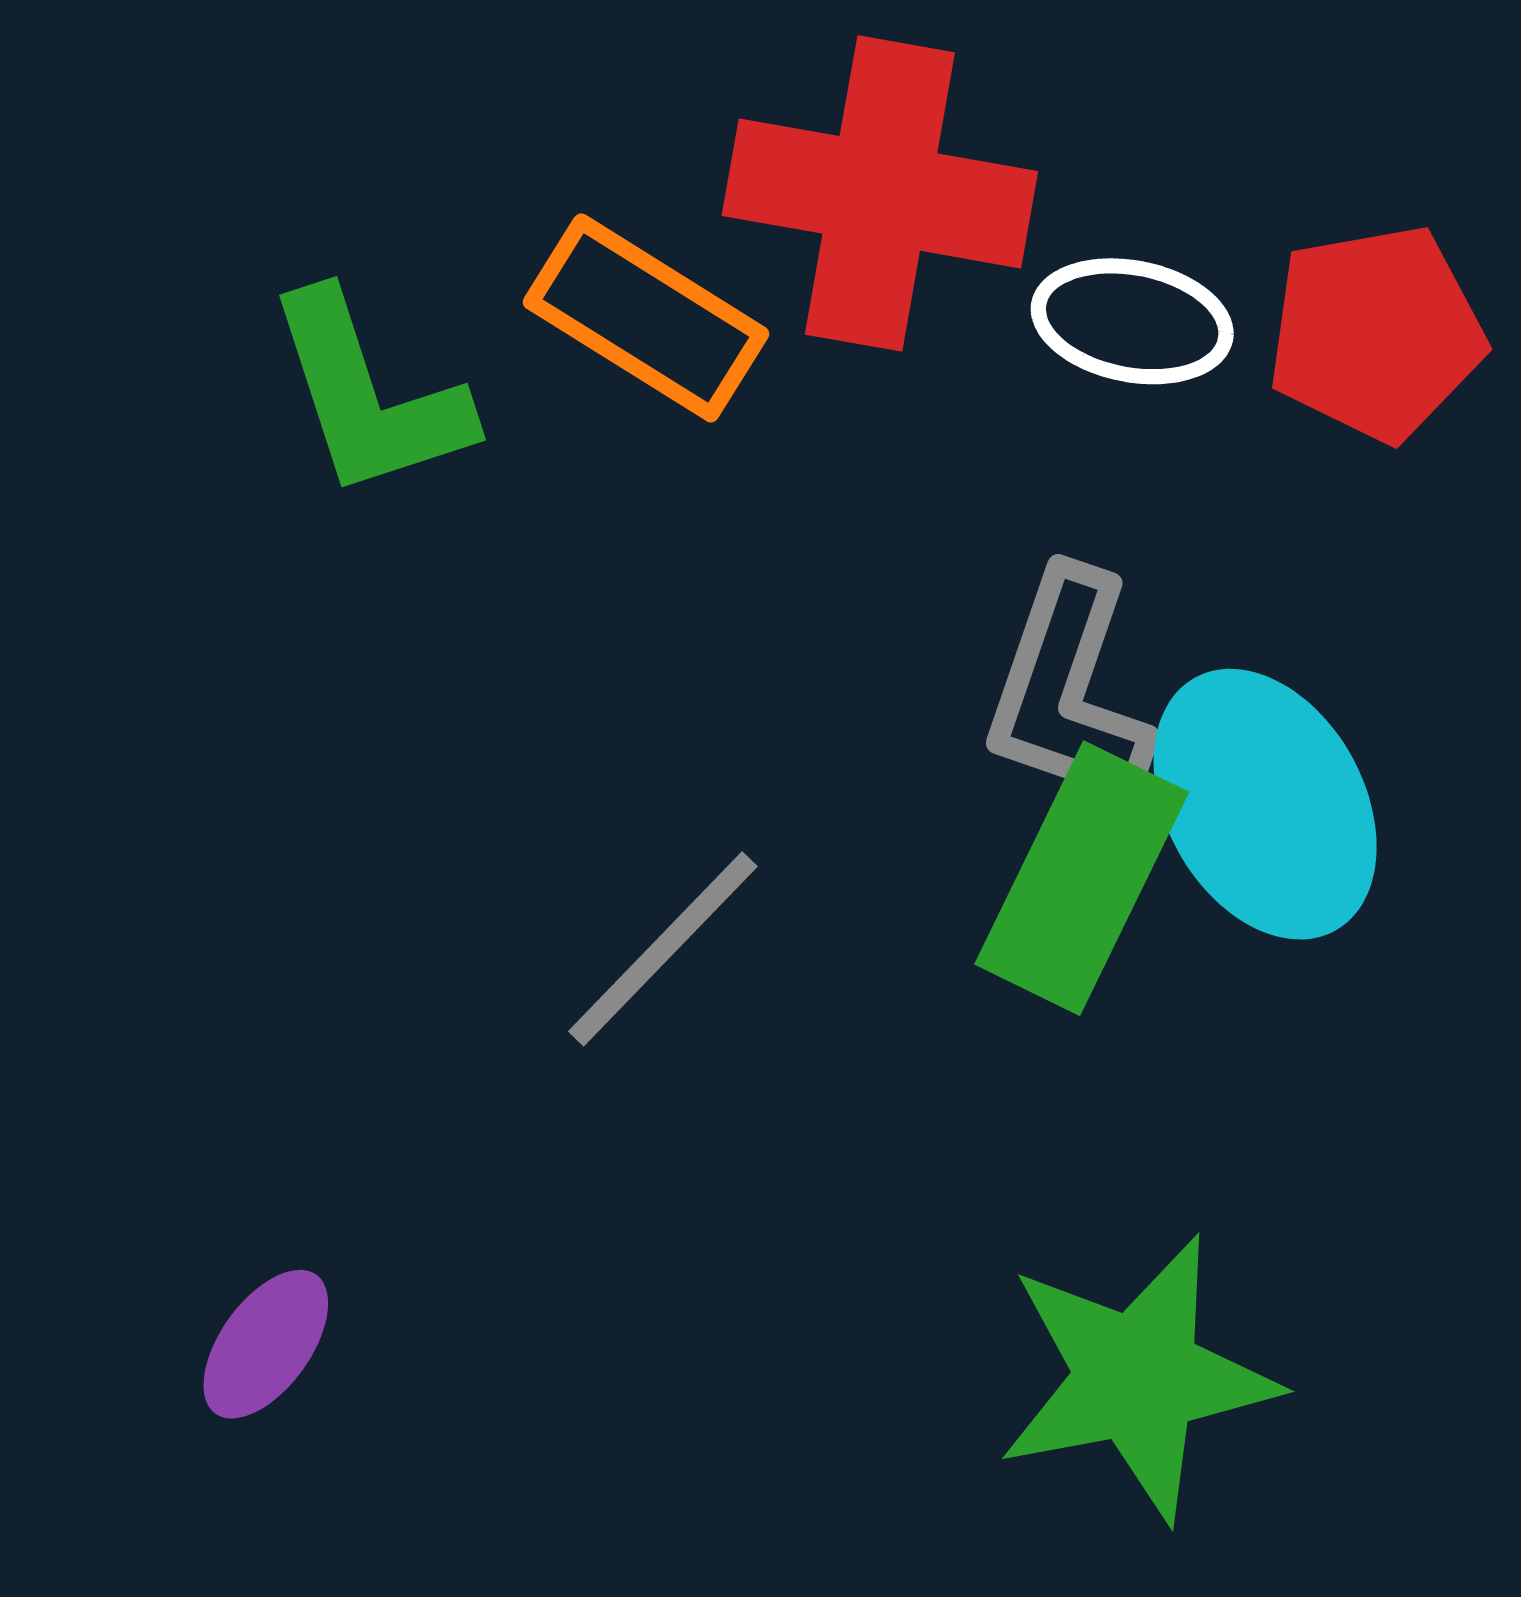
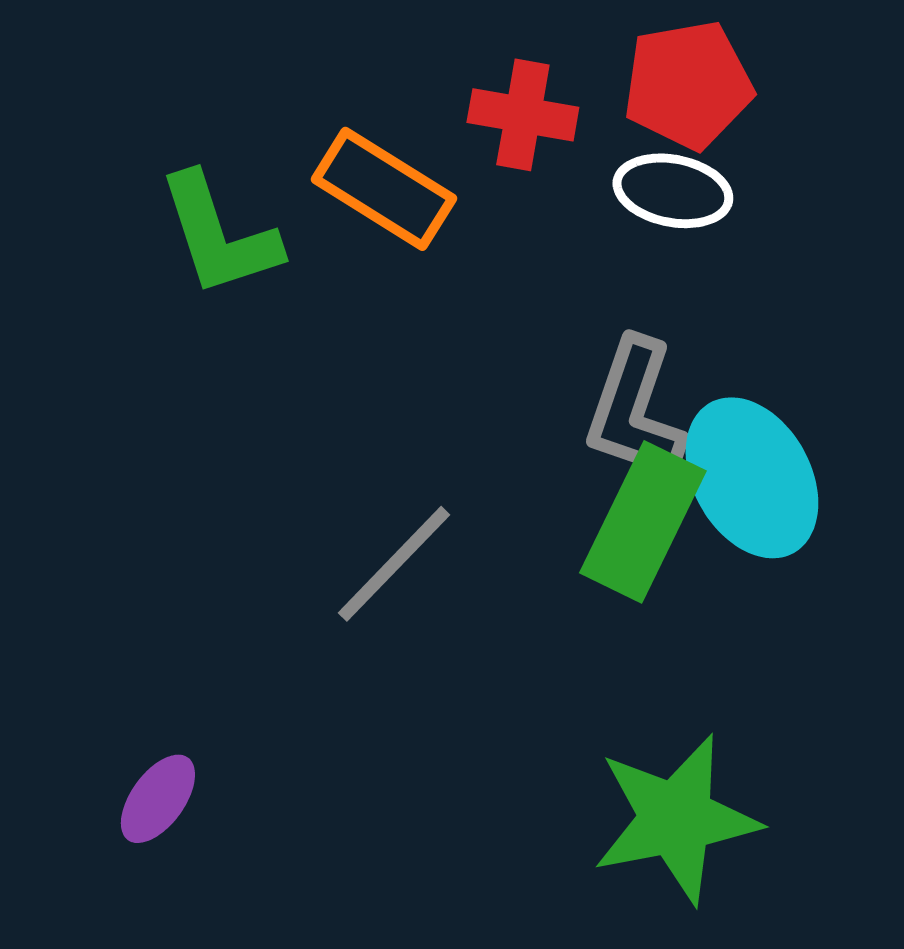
red cross: (880, 193) -> (523, 115), size x0.6
red pentagon: (1376, 333) -> (688, 85), moved

